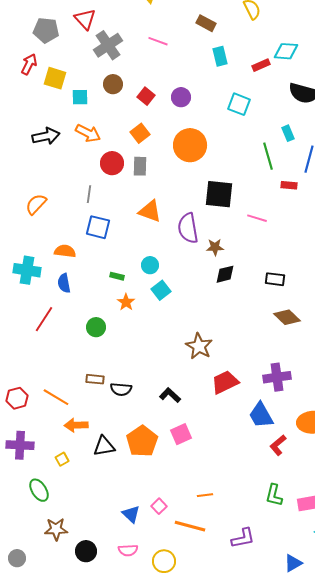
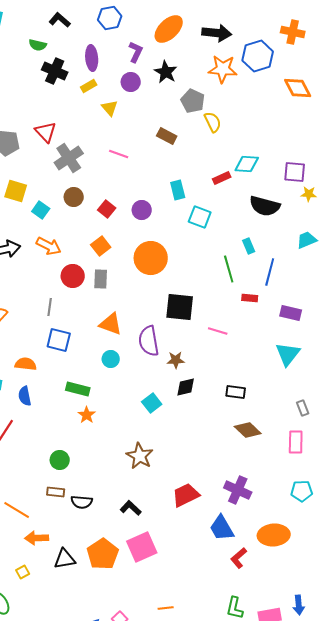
cyan rectangle: (220, 56) -> (178, 190), moved
cyan square: (80, 97) -> (41, 210), turned 36
cyan circle: (150, 265) -> (111, 359), moved
green rectangle: (117, 276) -> (78, 389), size x1.6
cyan square: (161, 290) -> (152, 403), moved
green circle: (96, 327) -> (60, 460), moved
brown star: (199, 346) -> (140, 456), moved
purple cross: (277, 377) -> (238, 490), turned 32
pink square: (181, 434) -> (142, 547), size x1.4

